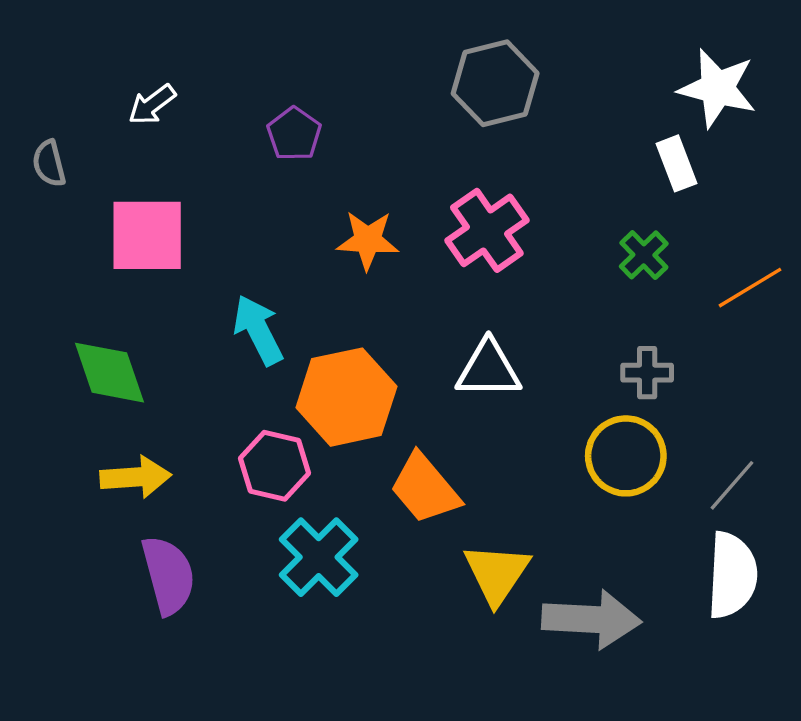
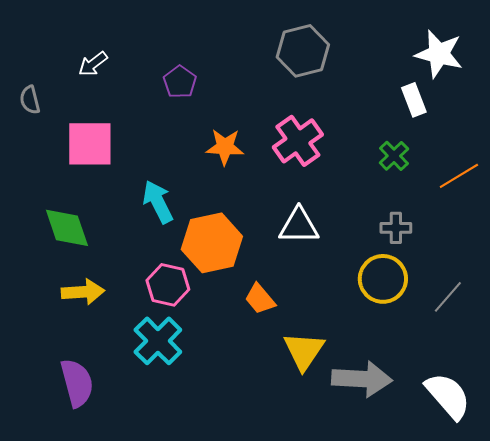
orange trapezoid: (425, 489) -> (260, 299), size x0.7
cyan cross: (319, 557) -> (158, 341), moved
purple semicircle: (168, 575) -> (77, 383), moved
white semicircle: (732, 575) -> (448, 396), moved, turned -44

